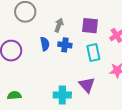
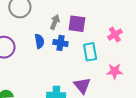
purple square: (90, 26) -> (77, 24), moved

